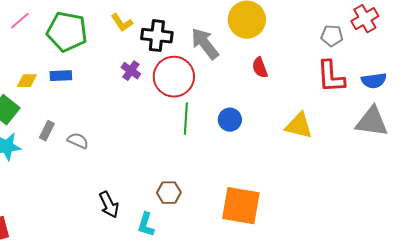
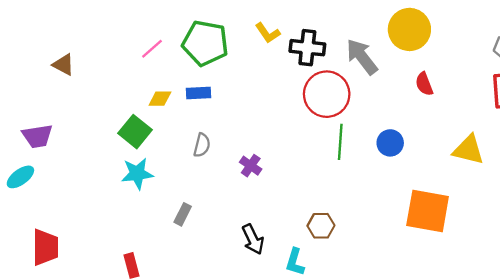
pink line: (20, 21) -> (152, 49), moved
purple cross: (131, 71) -> (251, 166), moved
gray rectangle: (47, 131) -> (183, 214), moved
gray semicircle: (78, 141) -> (202, 145), moved, turned 80
orange square: (241, 206) -> (428, 211), moved

